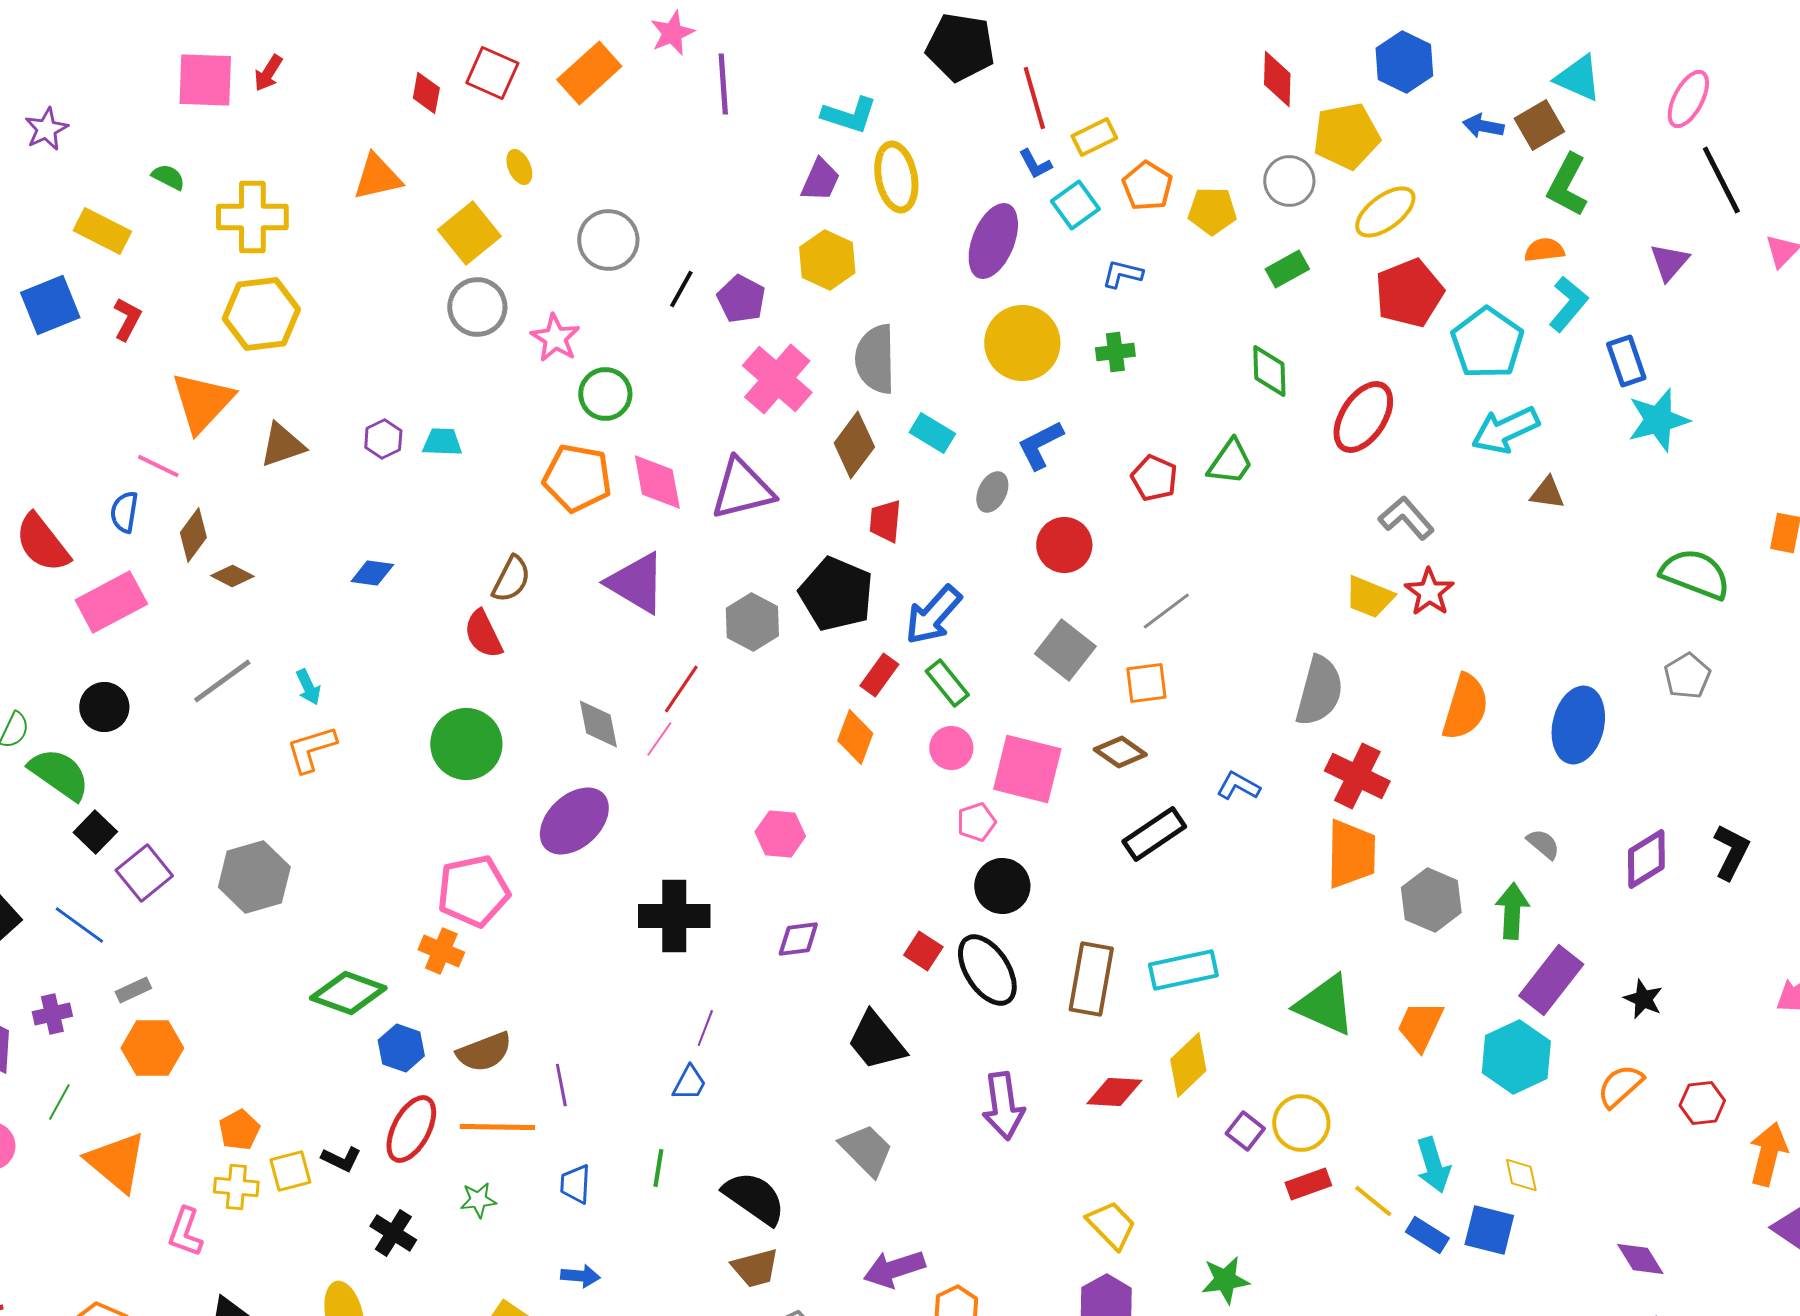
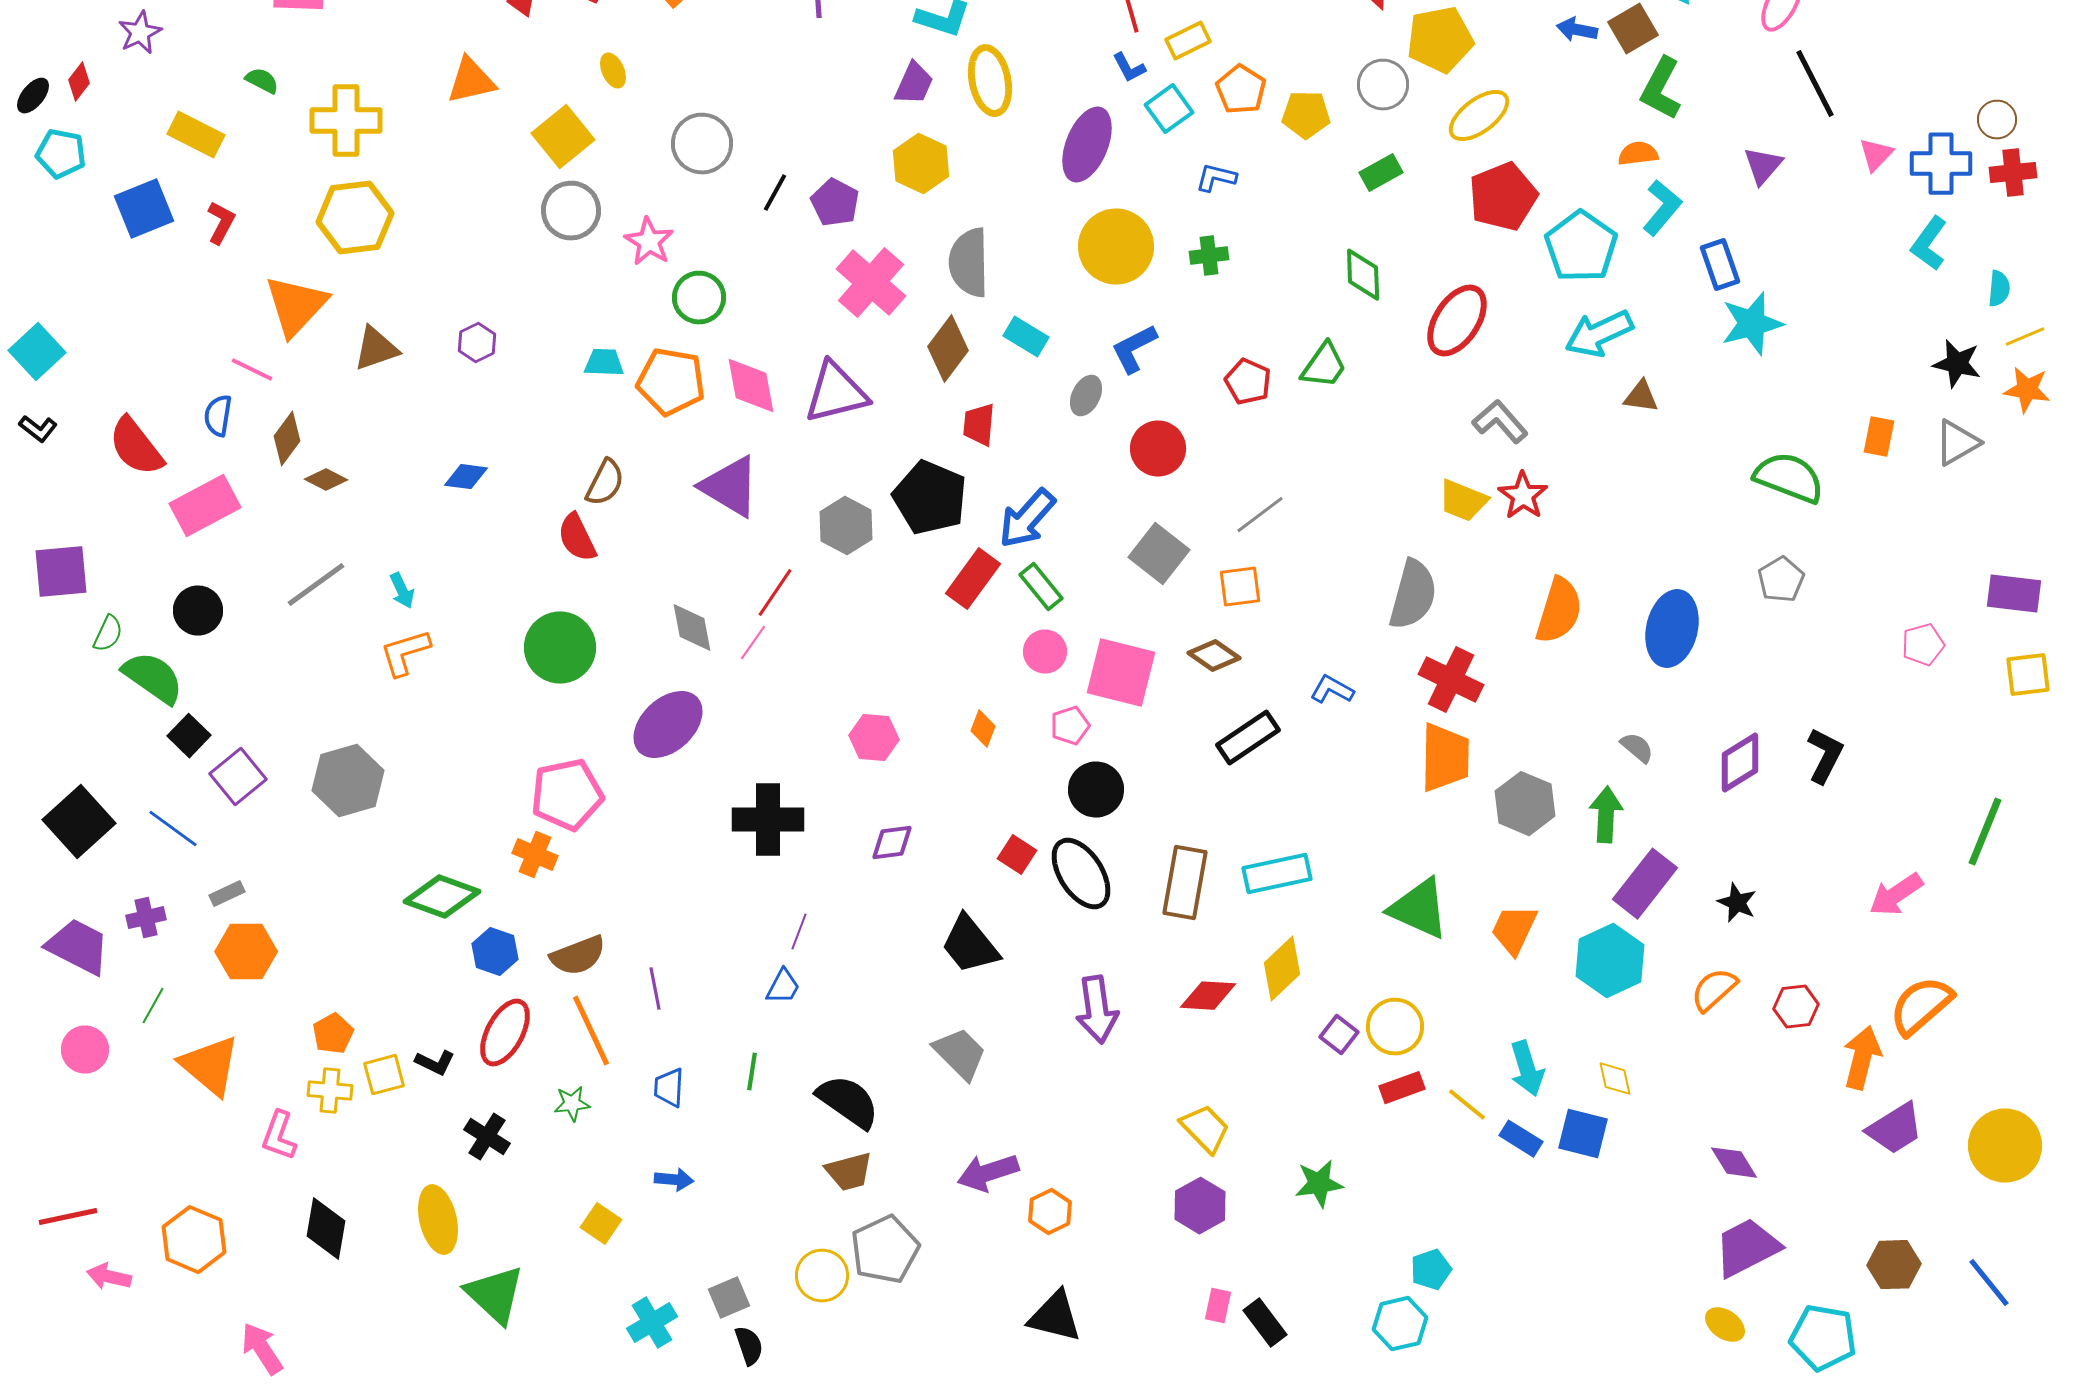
cyan trapezoid: (442, 442) -> (604, 363), moved
red rectangle: (879, 675) -> (973, 579), size x1.4
orange diamond: (855, 737) -> (983, 729), moved, size x0.7
orange line: (497, 1127) -> (591, 1031), turned 64

